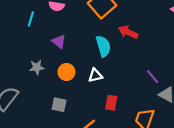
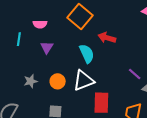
purple triangle: (59, 41) -> (47, 47), moved, turned 32
white triangle: (95, 75) -> (84, 81), size x1.6
red rectangle: (111, 103) -> (101, 103), size x1.5

